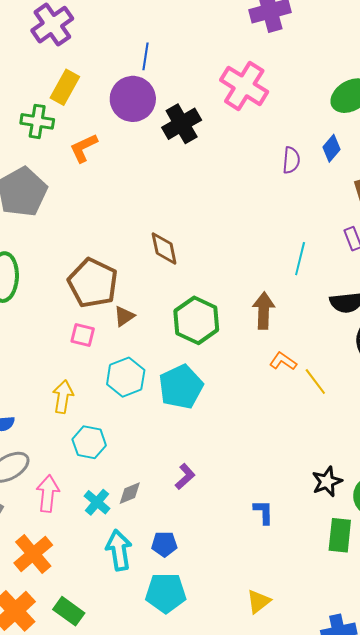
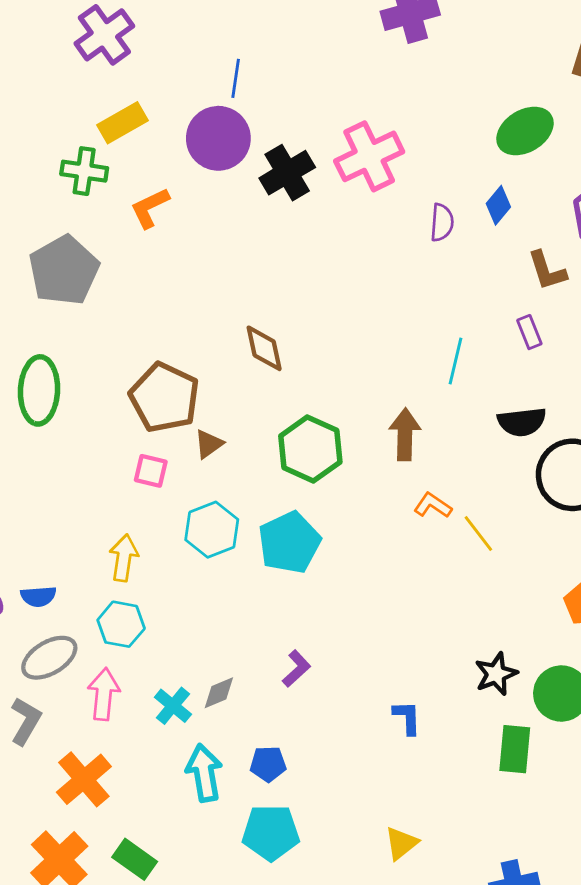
pink cross: (244, 86) -> (369, 156), moved, turned 33
yellow rectangle: (65, 87) -> (123, 123), turned 32
cyan hexagon: (89, 442) -> (121, 624), moved

